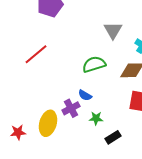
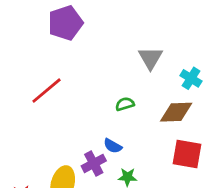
green semicircle: (94, 64) -> (125, 104), size x0.6

